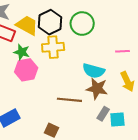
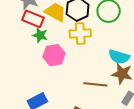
green star: (22, 52) -> (40, 35), moved

